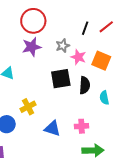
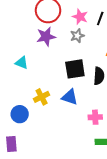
pink star: (78, 57) -> (80, 17), moved
blue triangle: (52, 128) -> (70, 97), moved

